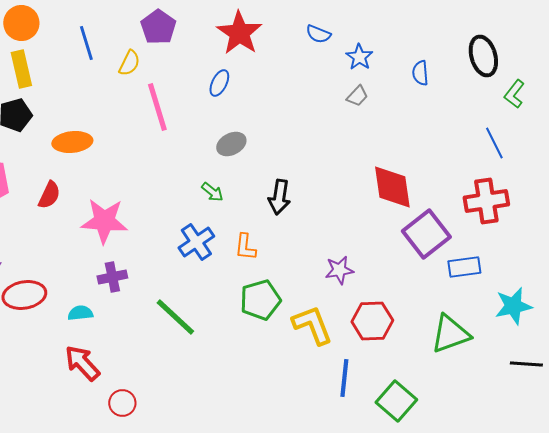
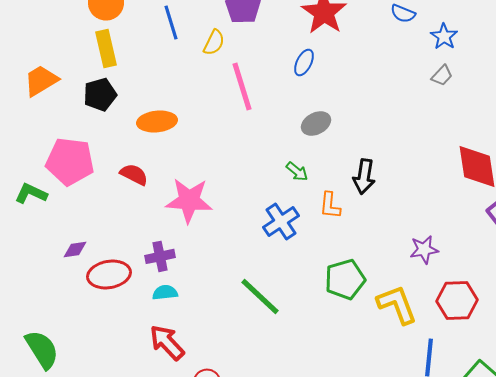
red semicircle: (49, 195) -> (134, 174), turned -88
orange L-shape: (245, 247) -> (330, 205), moved
purple cross: (112, 277) -> (160, 256), moved

